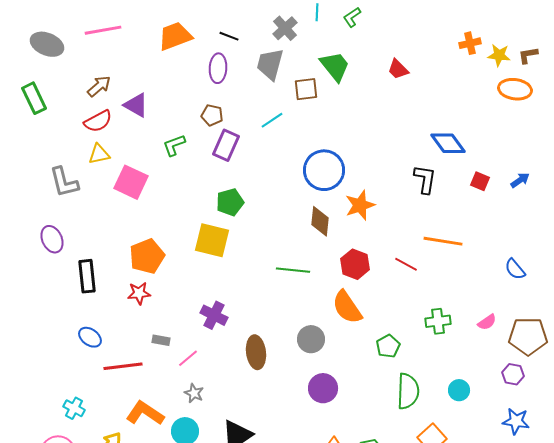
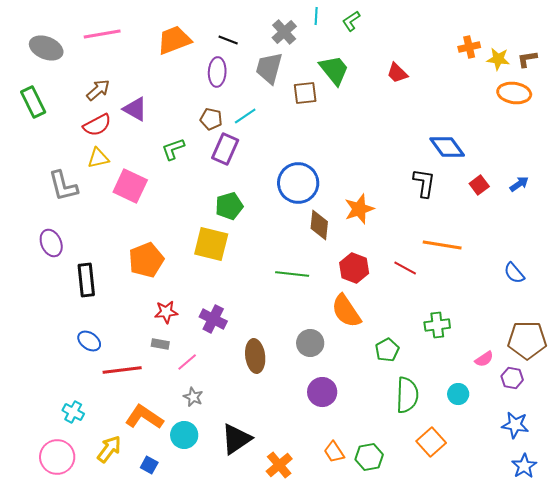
cyan line: (272, 120) -> (245, 116), moved
blue circle: (324, 170) -> (298, 183), moved
red square: (480, 181) -> (479, 185), turned 30
red star: (139, 293) -> (166, 312), moved
pink semicircle: (487, 322) -> (484, 359), moved

